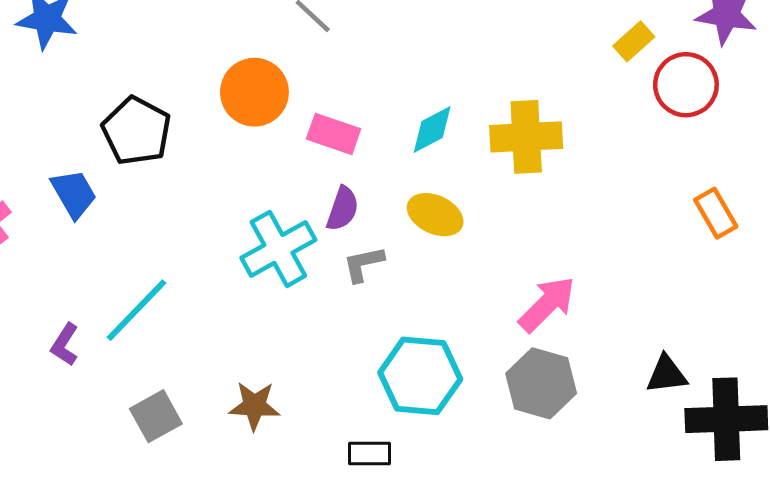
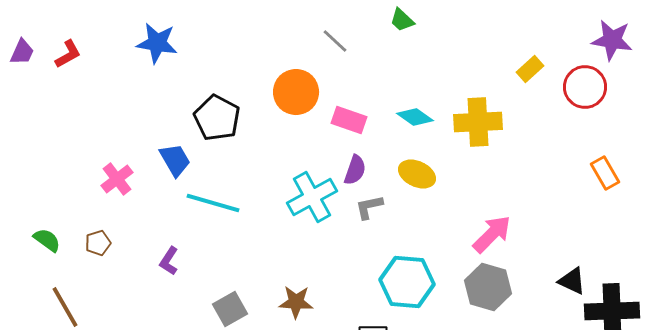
yellow rectangle: (634, 41) -> (530, 69), moved
cyan diamond: (432, 129) -> (415, 117), turned 63
cyan line: (136, 310) -> (213, 203), moved, turned 62
black triangle: (667, 374) -> (572, 281), turned 32

